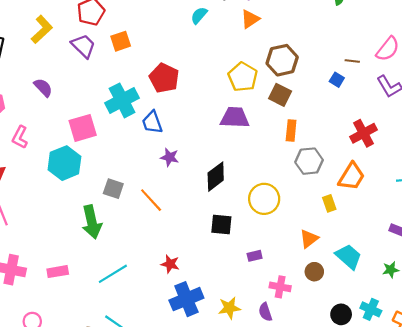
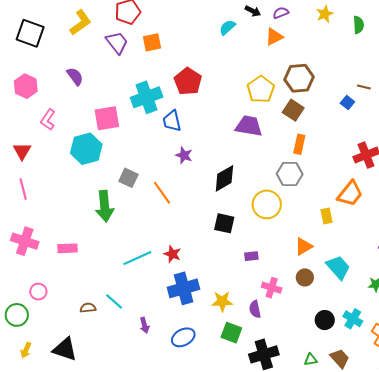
gray hexagon: (309, 161) -> (290, 174), moved
cyan line: (113, 274) -> (137, 258), moved

